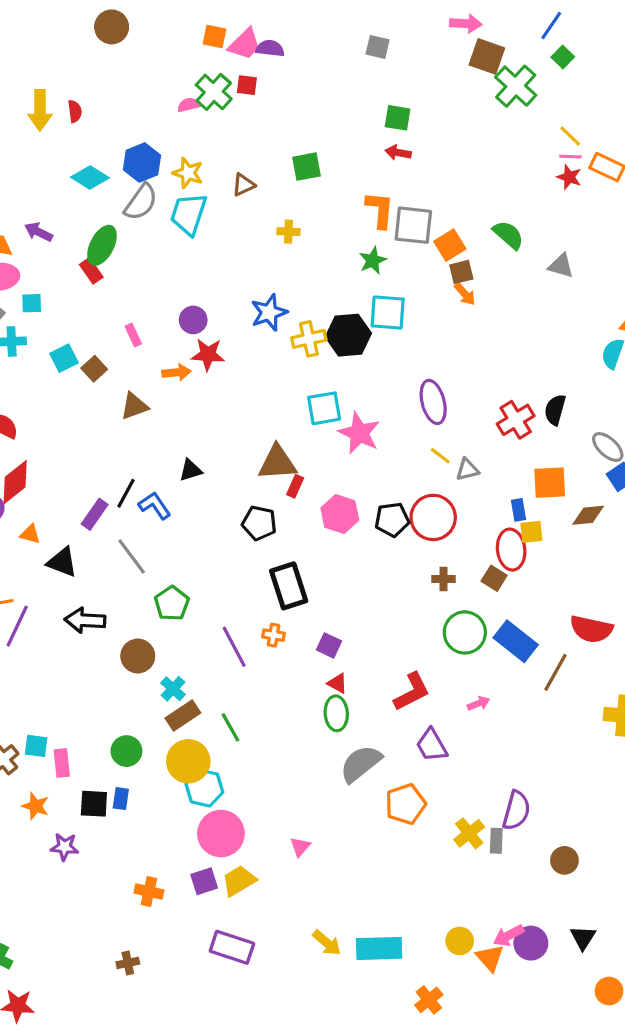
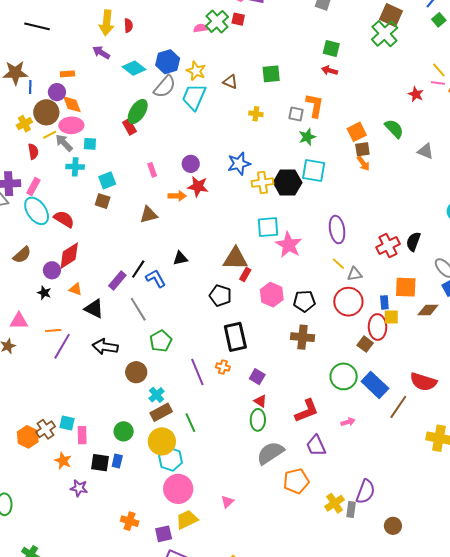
green cross: (516, 86) -> (385, 34), moved
red star: (569, 177) -> (416, 94), moved
brown triangle: (243, 185) -> (230, 82), turned 42
gray square: (413, 225) -> (296, 114), moved, size x0.6
purple arrow: (39, 232) -> (101, 52), moved
brown square: (94, 369) -> (103, 201), moved, turned -35
red circle: (433, 517) -> (348, 302), moved
brown cross: (444, 579) -> (302, 337), moved, size x1.6
purple square: (204, 881) -> (164, 534), moved

